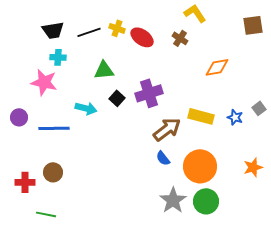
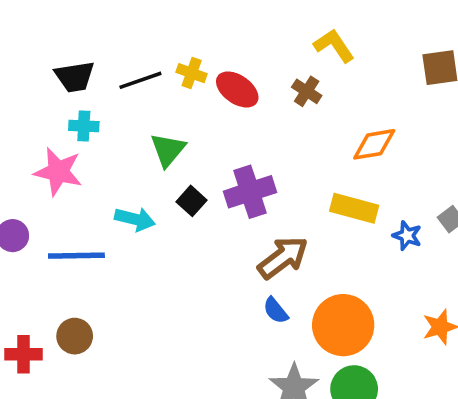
green triangle: (104, 70) -> (168, 150), turned -45
yellow rectangle: (201, 116) -> (354, 208), moved

